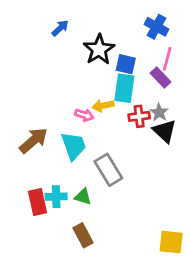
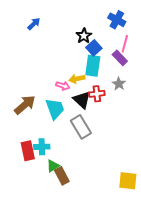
blue arrow: (60, 28) -> (34, 24), moved
black star: (99, 49) -> (84, 36), moved, size x0.7
blue square: (126, 64) -> (94, 48), turned 35
red cross: (139, 116) -> (97, 94), moved
black triangle: (164, 131) -> (82, 100), moved
green triangle: (83, 197) -> (53, 166), moved, turned -48

